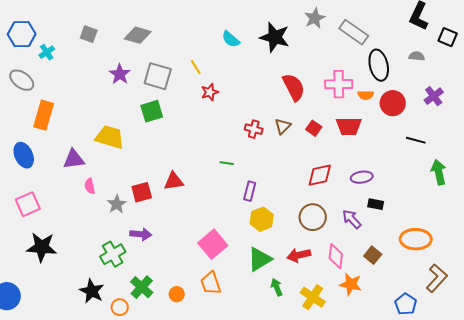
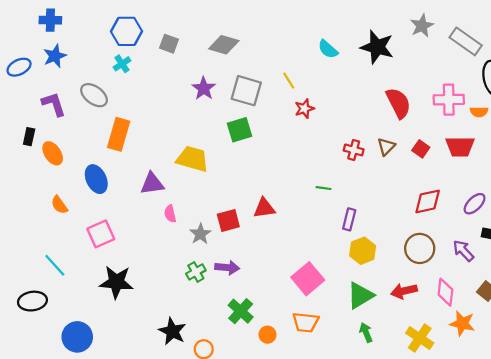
blue hexagon: (22, 34) -> (126, 31), moved
purple ellipse: (362, 177) -> (475, 204), turned -35
green cross: (113, 254) -> (196, 272), moved, size x0.7
orange trapezoid: (211, 283) -> (306, 322), turned -65
green cross: (142, 287) -> (241, 311), moved
green arrow: (277, 287) -> (366, 332), moved

